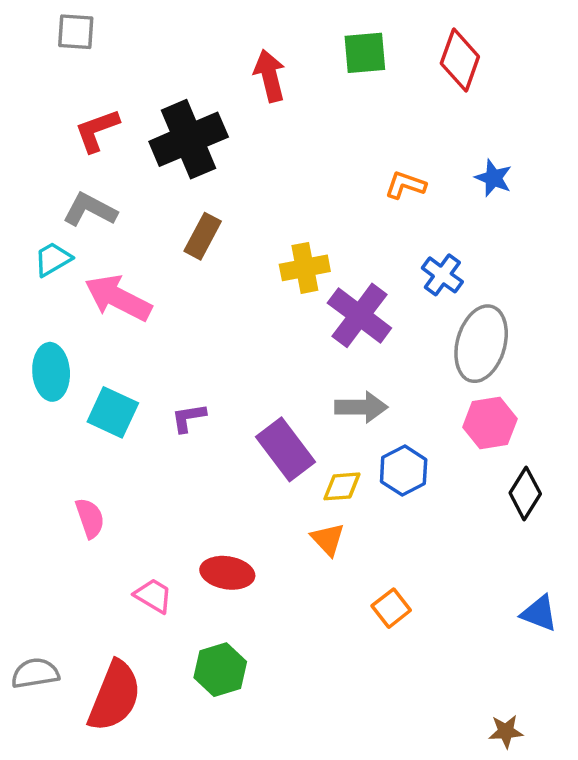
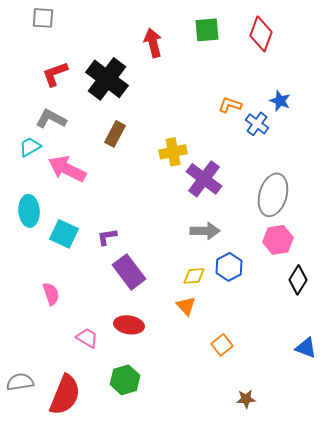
black cross: (189, 139) -> (107, 79), turned -30
blue cross: (442, 275) -> (257, 124), moved
purple rectangle: (285, 449) -> (129, 272), moved
brown star: (506, 731) -> (246, 399), moved

